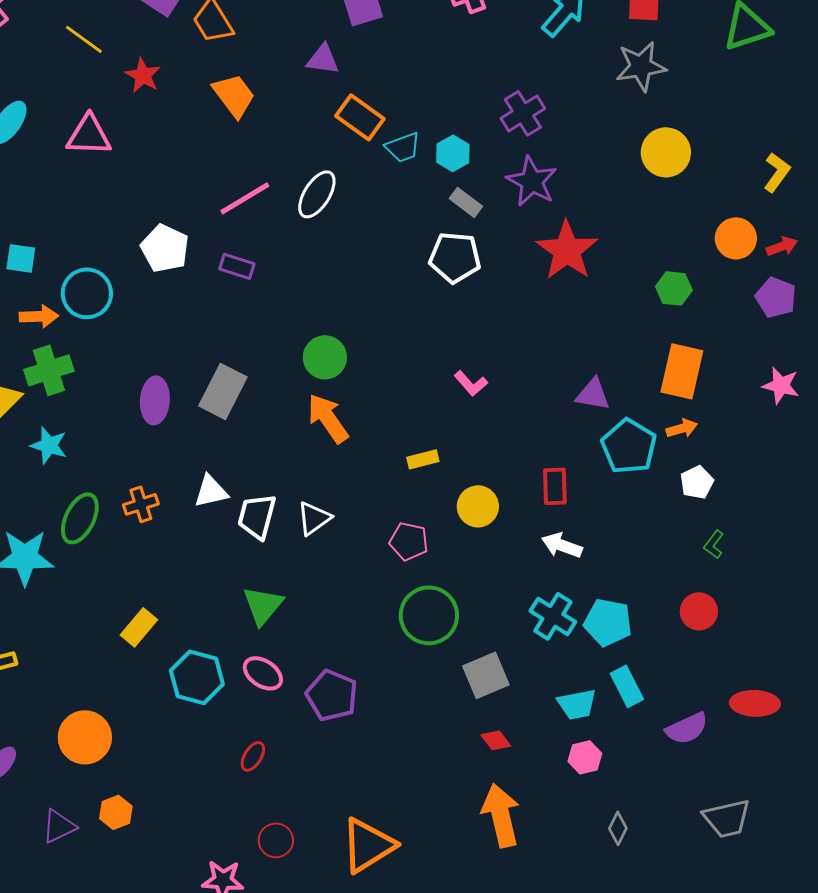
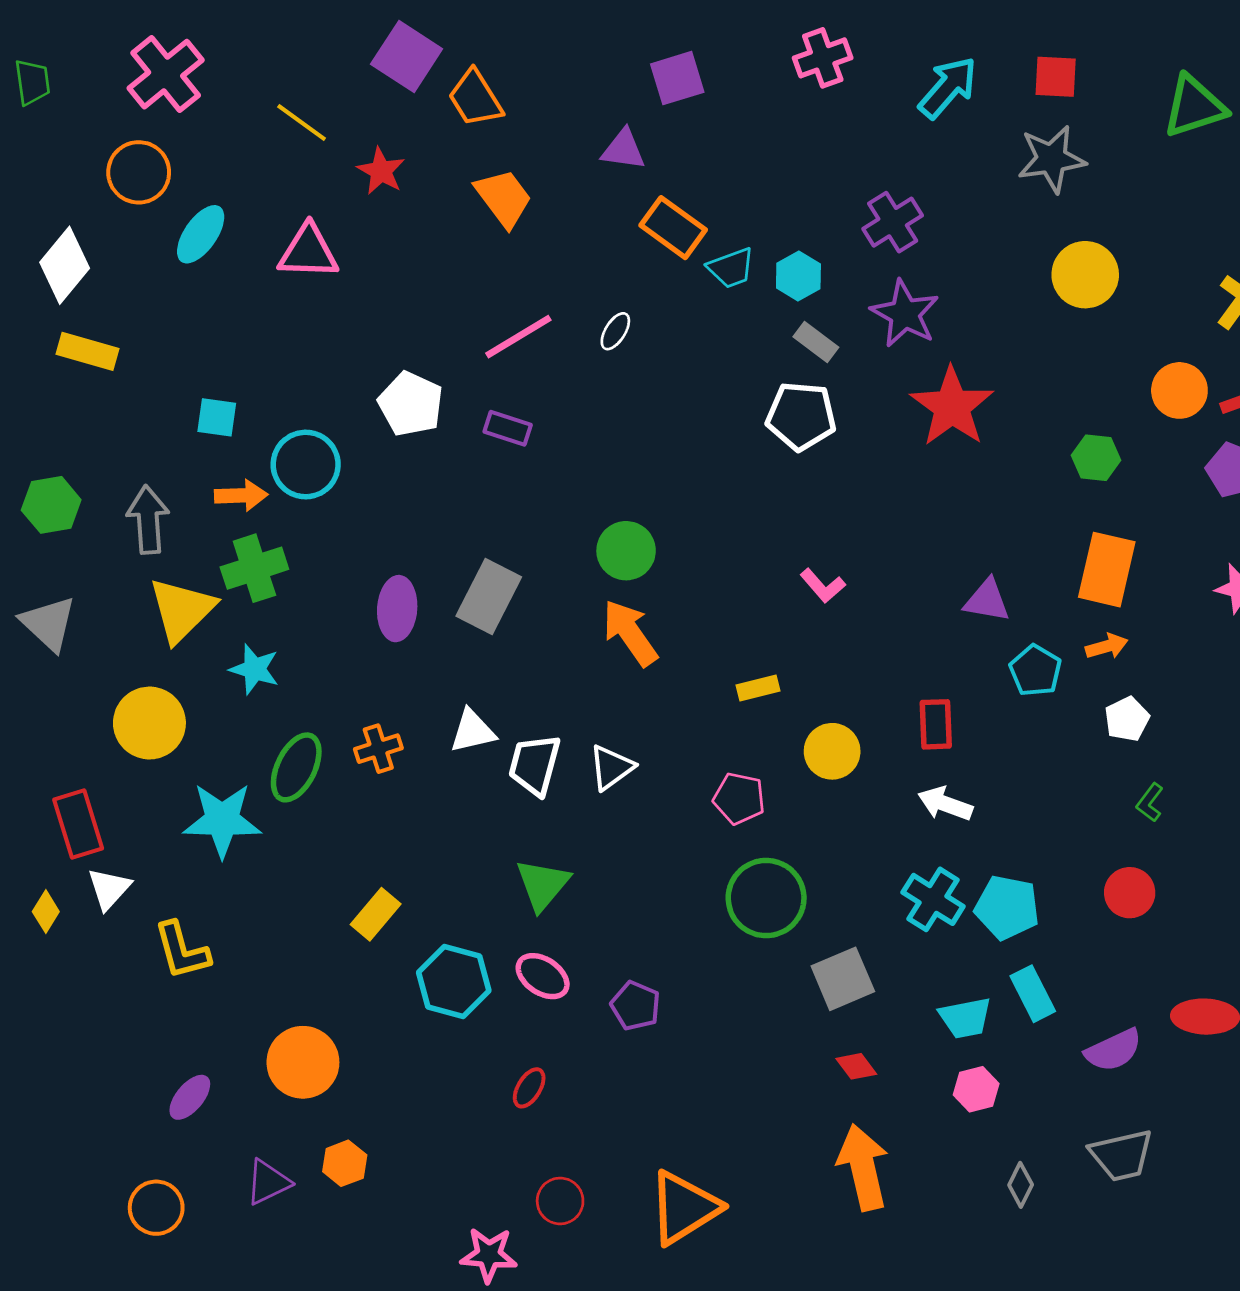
white ellipse: (317, 194) -> (615, 331), size x0.6
cyan pentagon: (629, 446) -> (1035, 671), size x0.7
purple pentagon: (332, 695) -> (635, 1006), size x0.7
gray trapezoid: (727, 818) -> (1122, 1155), moved

